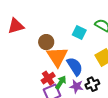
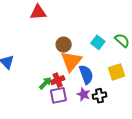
red triangle: (16, 26) -> (38, 12), moved
green arrow: (61, 82) -> (45, 83), moved

